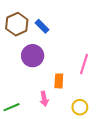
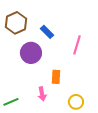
blue rectangle: (42, 26) -> (47, 32), moved
pink line: (84, 64) -> (77, 45), moved

